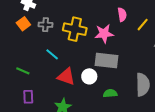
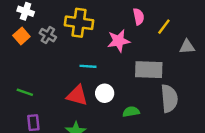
gray cross: (45, 25) -> (48, 35), turned 32
yellow cross: (75, 29) -> (79, 23), moved
cyan line: (52, 54) -> (88, 66), moved, turned -32
gray rectangle: (106, 61) -> (149, 70), moved

